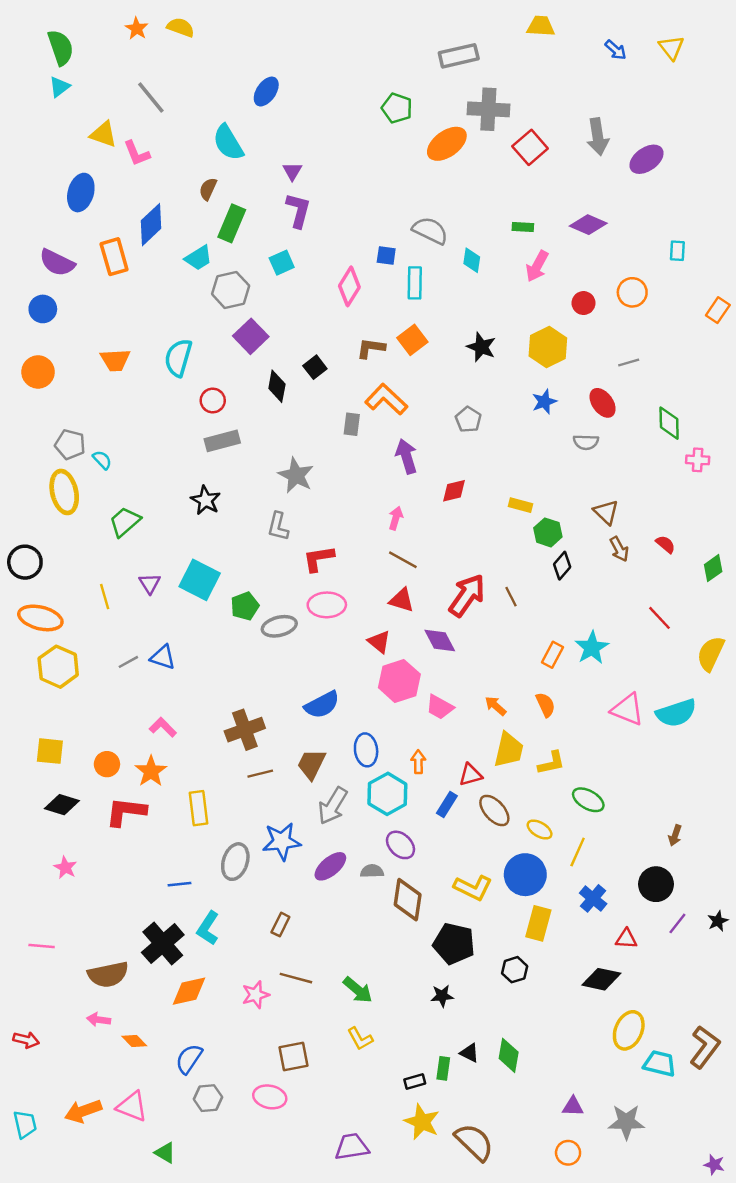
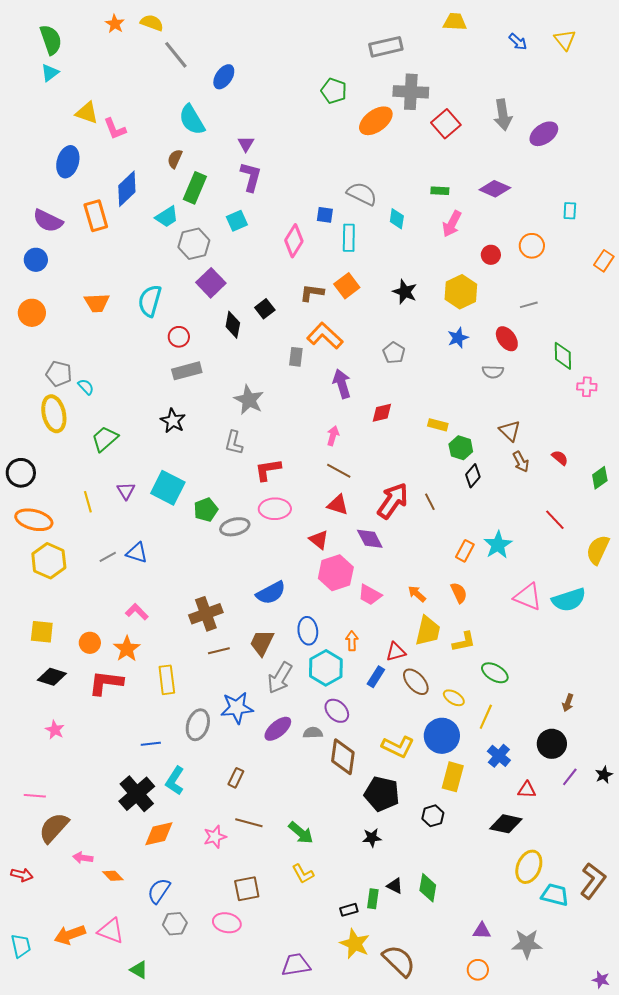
gray line: (151, 97) -> (176, 55), moved
brown semicircle: (108, 974) -> (54, 828), moved, turned 144

